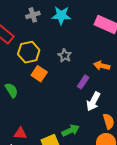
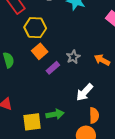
gray star: (65, 55) -> (73, 57), moved
purple rectangle: (83, 82) -> (53, 68), moved

